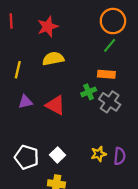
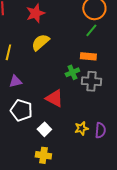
yellow semicircle: (53, 59) -> (40, 42), turned -30
gray cross: (110, 102) -> (91, 81), turned -30
red triangle: (55, 105) -> (54, 98), moved
white pentagon: (27, 157) -> (21, 110), moved

